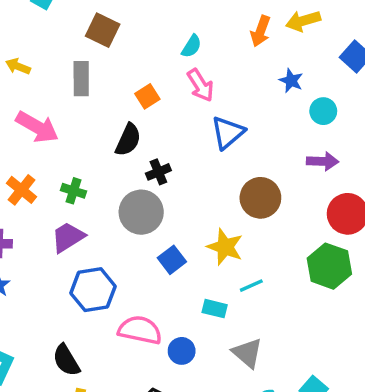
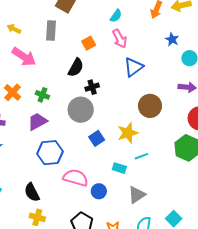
yellow arrow: (18, 66) -> (14, 29), moved
yellow star: (225, 247) -> (128, 133), turned 30
gray triangle: (247, 353) -> (137, 195), turned 42

